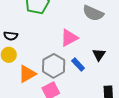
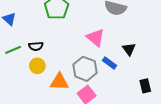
pink triangle: (69, 38) -> (96, 38), turned -42
orange triangle: (27, 74) -> (59, 82), turned 42

